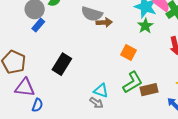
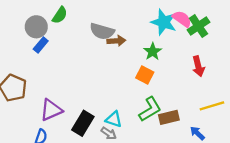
green star: (145, 26) -> (153, 52), moved
black rectangle: (62, 64) -> (83, 123), moved
purple triangle: (25, 88) -> (51, 110), moved, turned -30

